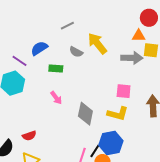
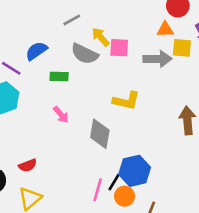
yellow arrow: (97, 43) -> (100, 37), moved, size x0.7
gray semicircle: (76, 52) -> (85, 54), size x1.5
pink square: (124, 91) -> (119, 48), moved
yellow L-shape: (118, 114) -> (126, 101), moved

